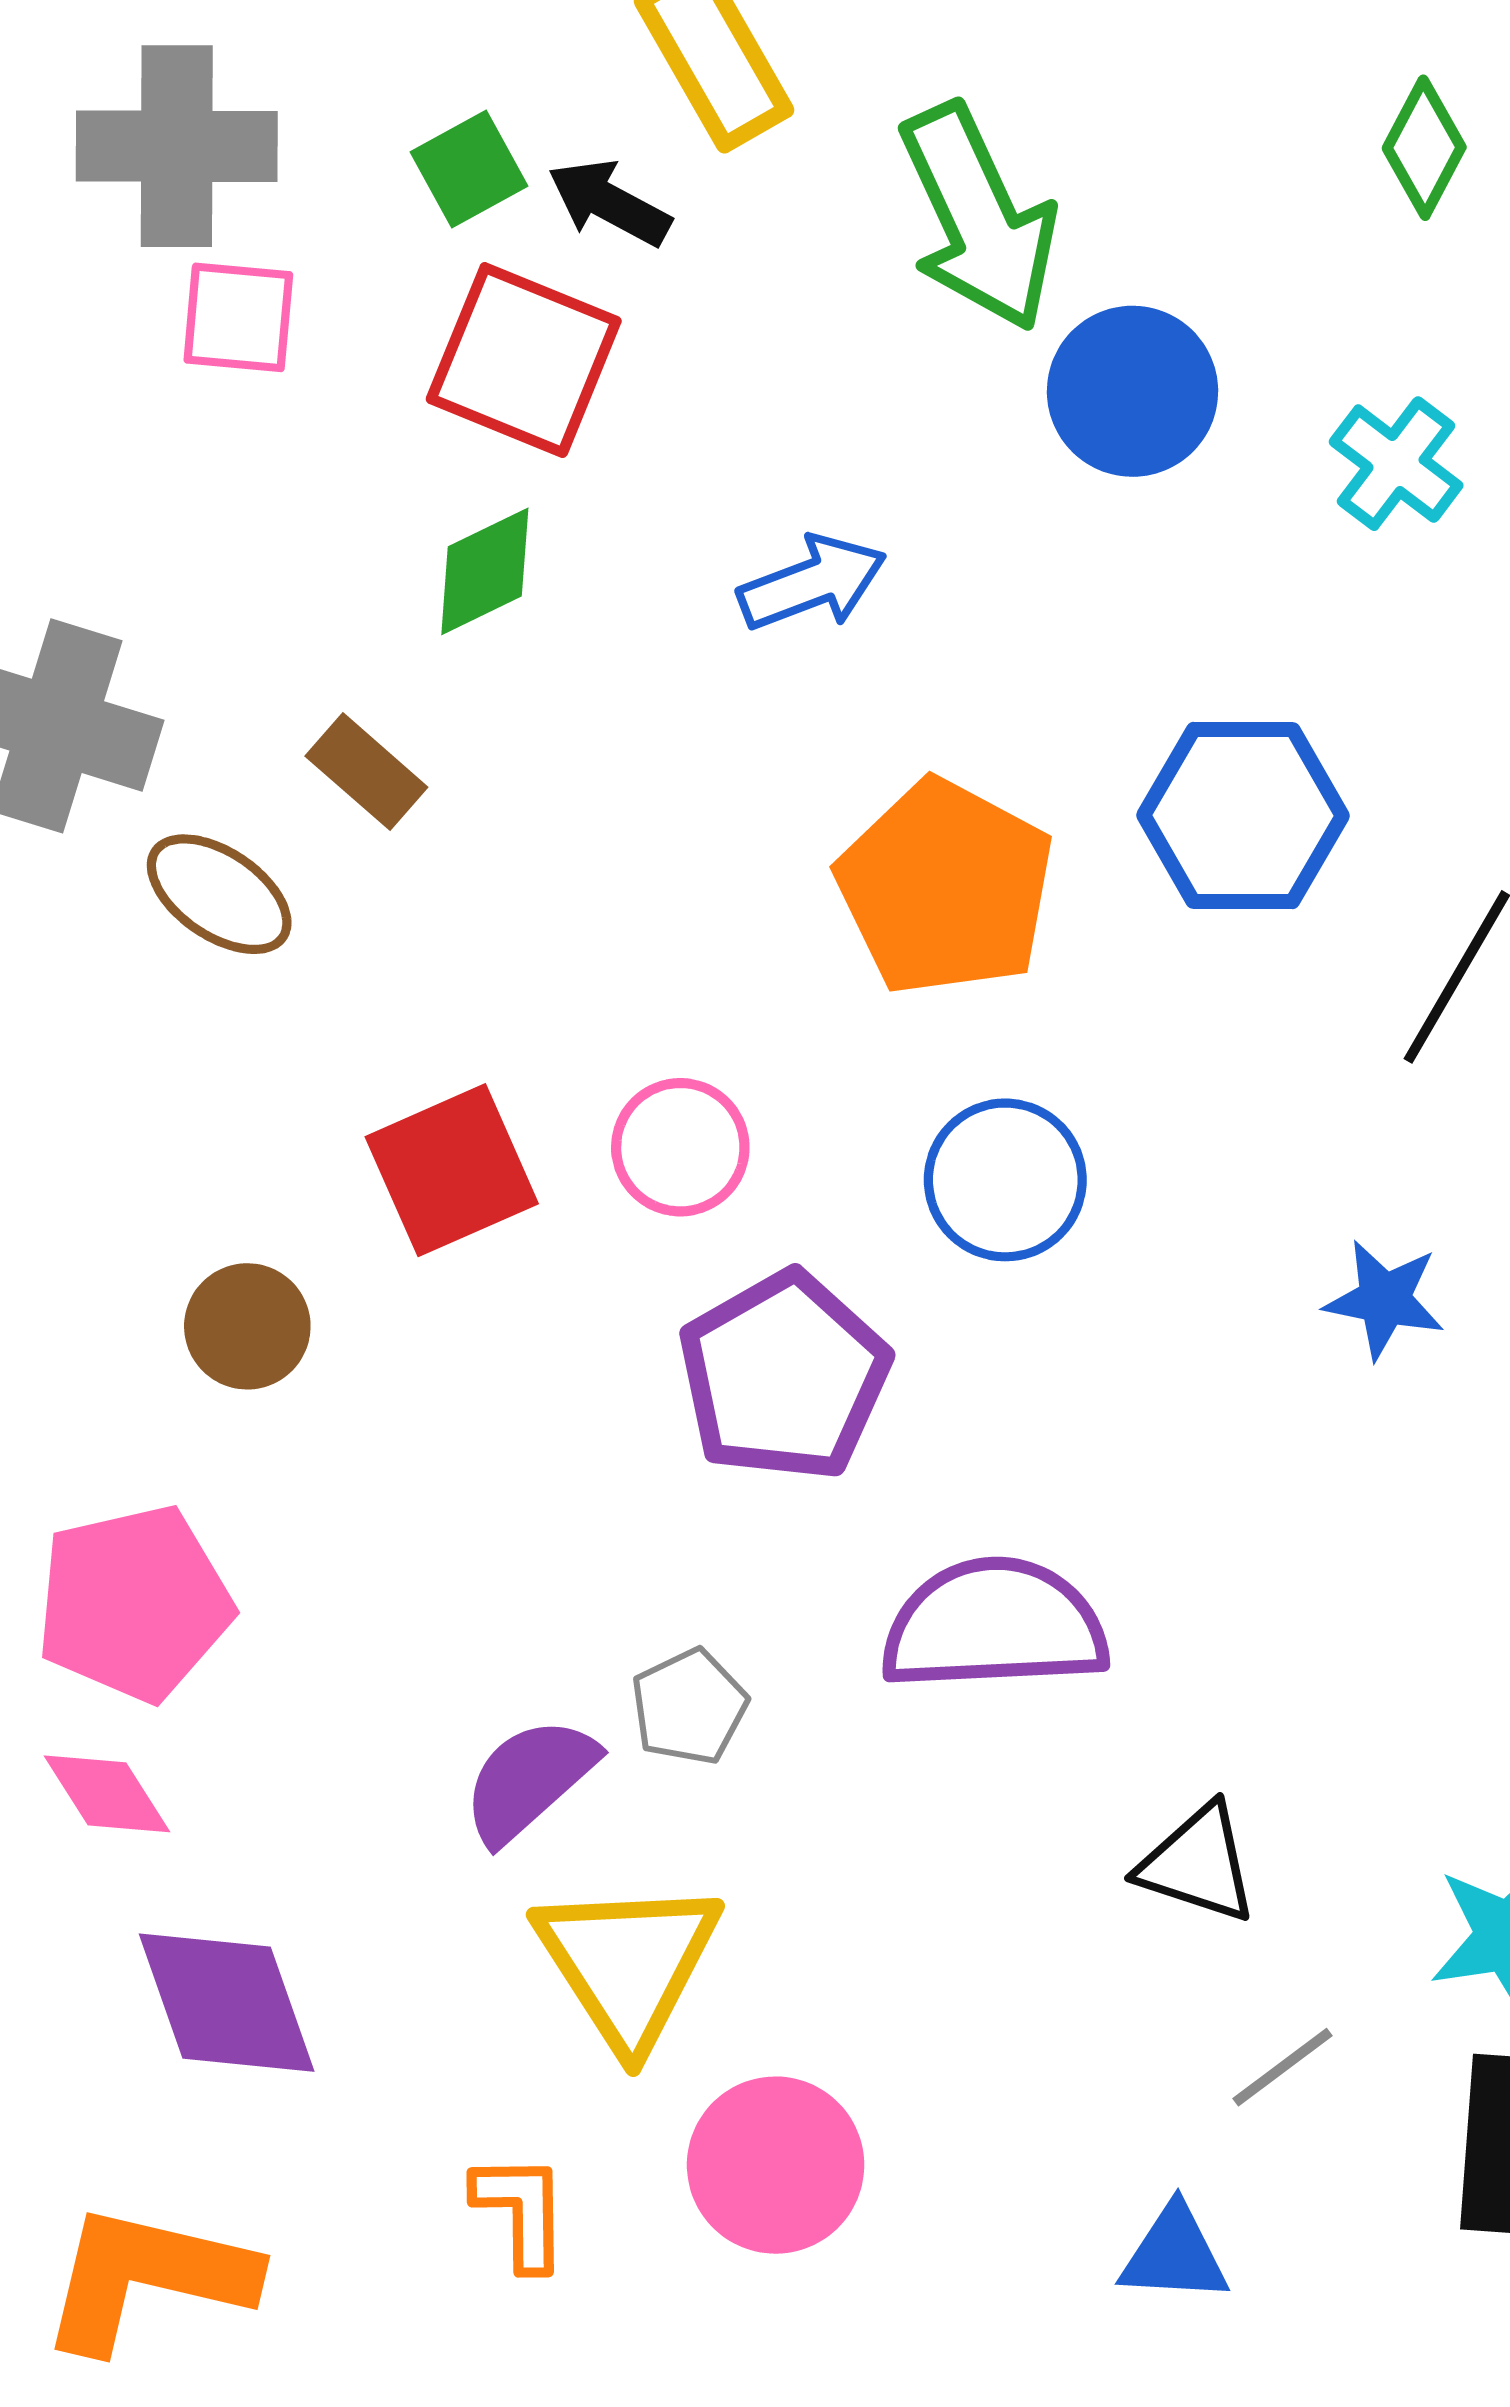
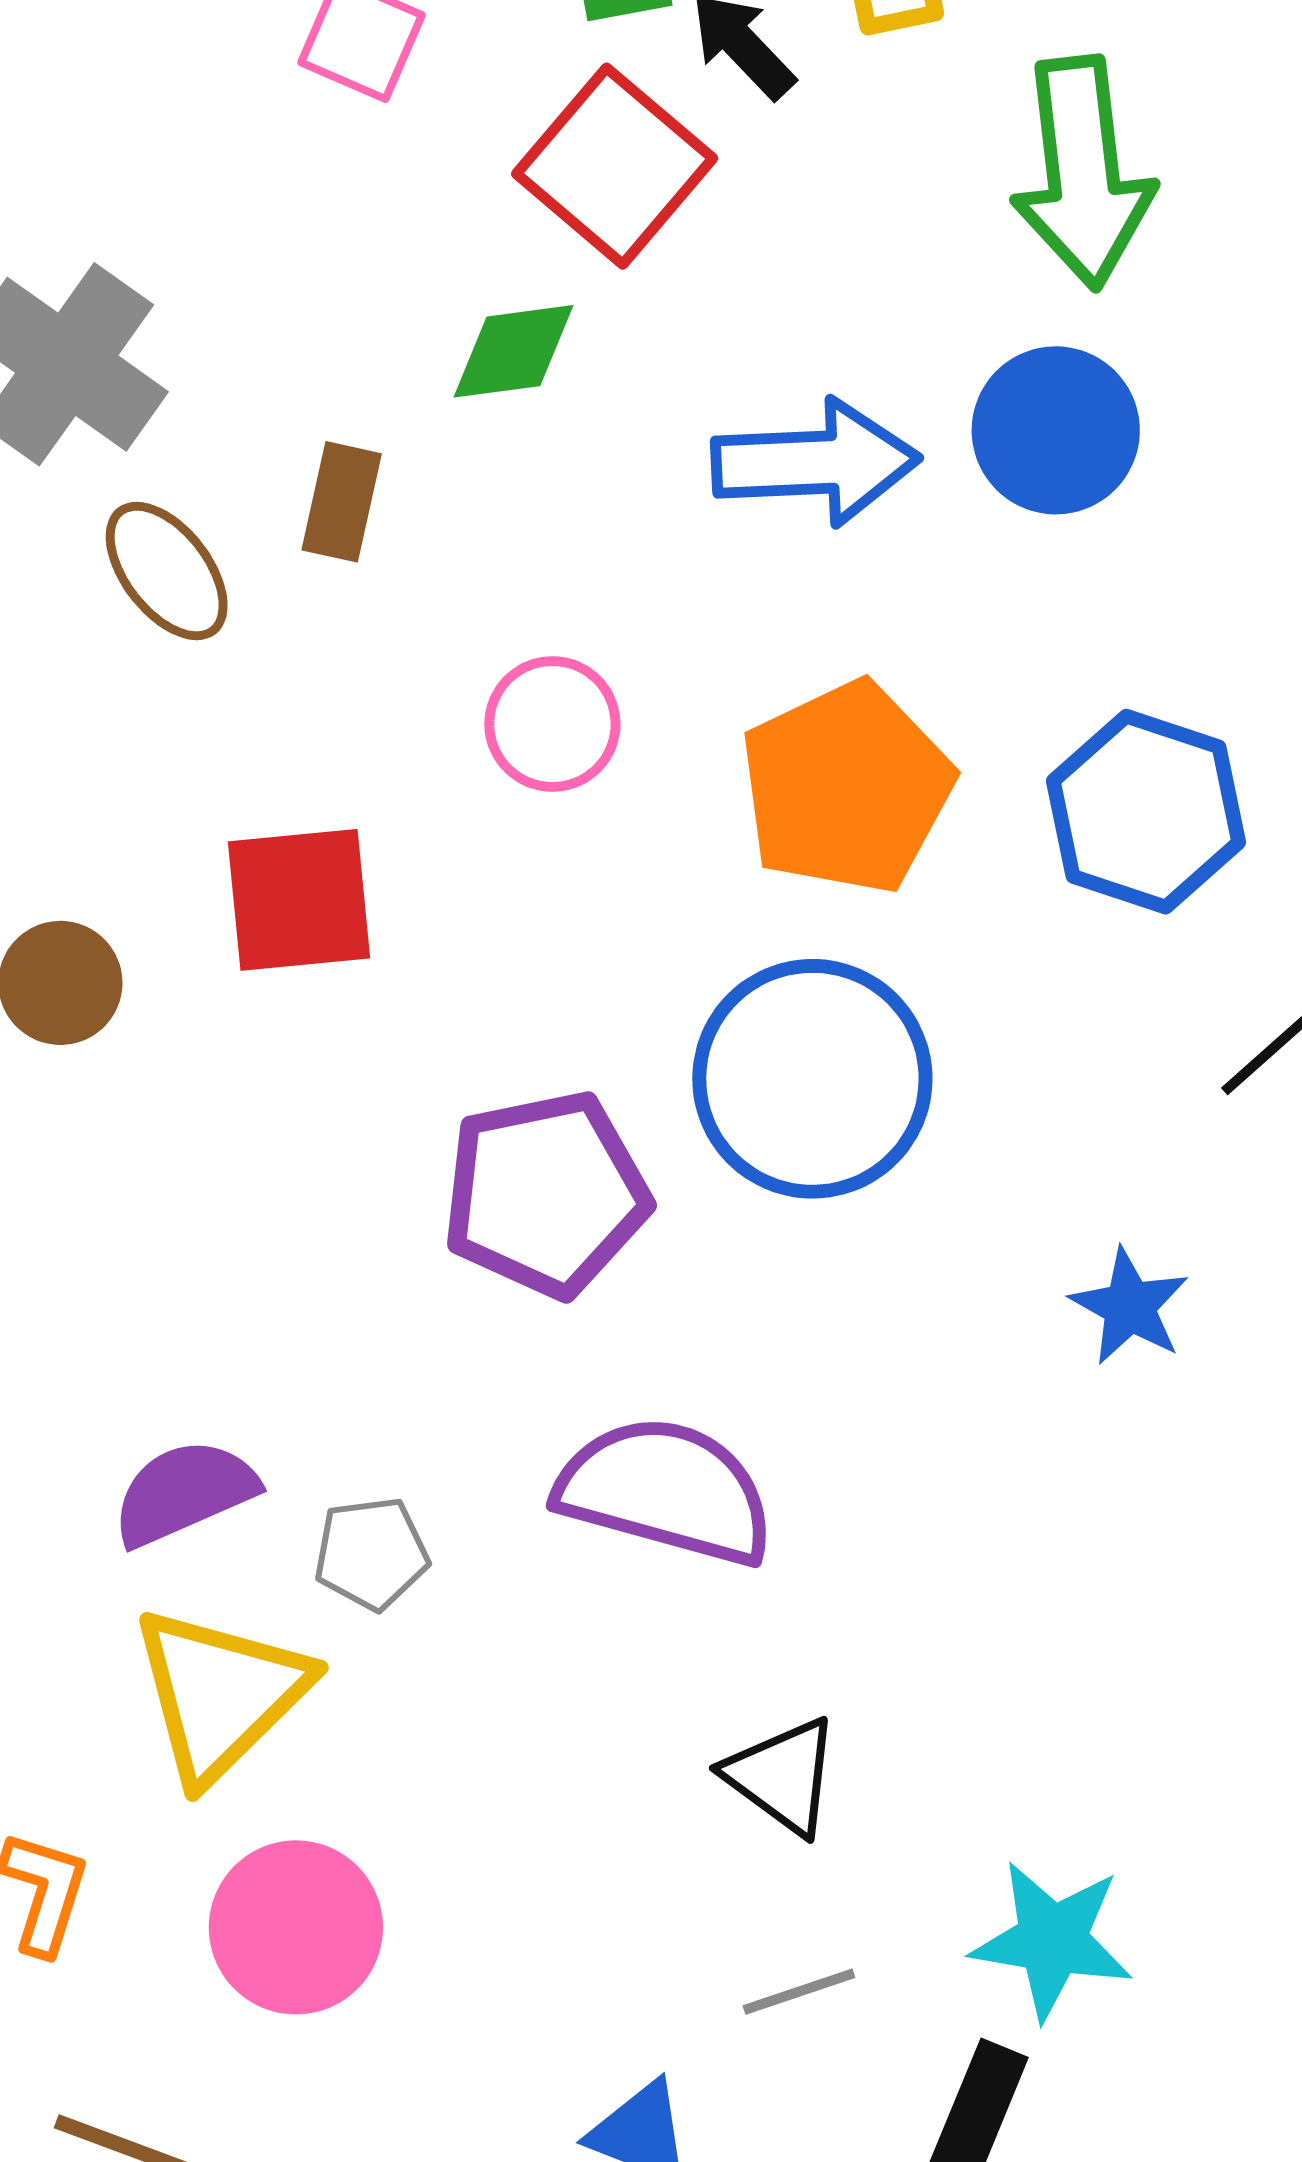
blue circle: (1133, 391) -> (1056, 430), moved
blue arrow: (812, 583) -> (815, 463), size x1.4
brown rectangle: (366, 772) -> (342, 502), turned 43
pink circle: (680, 1147) -> (552, 724), moved
blue circle: (1005, 1180) -> (812, 1079), size x1.5
gray pentagon: (689, 1707) -> (371, 1553), moved

